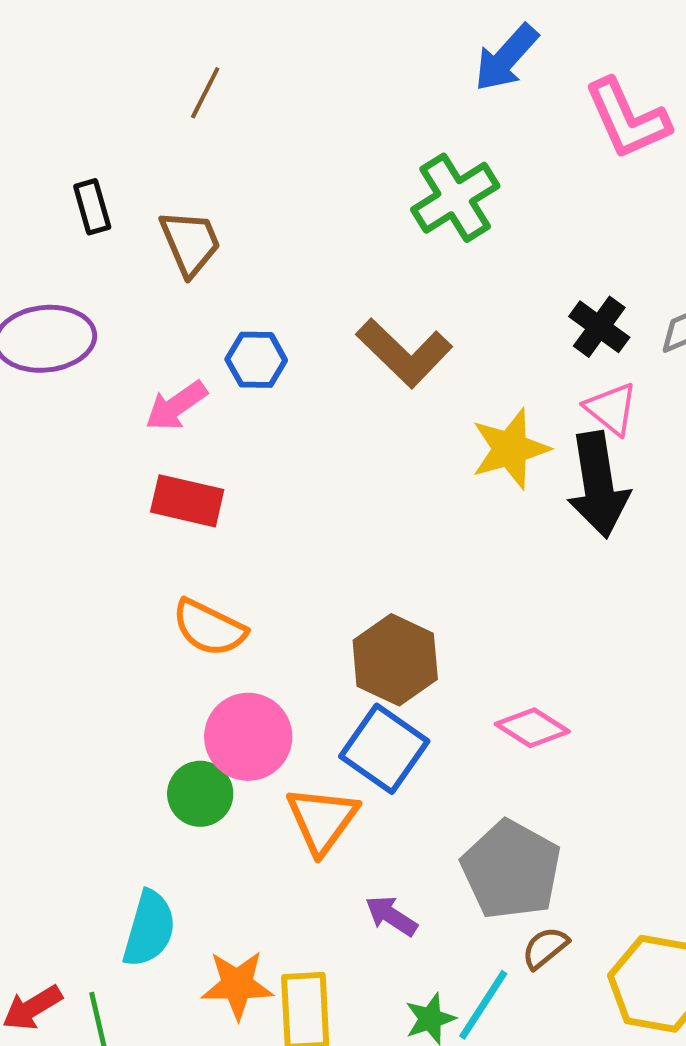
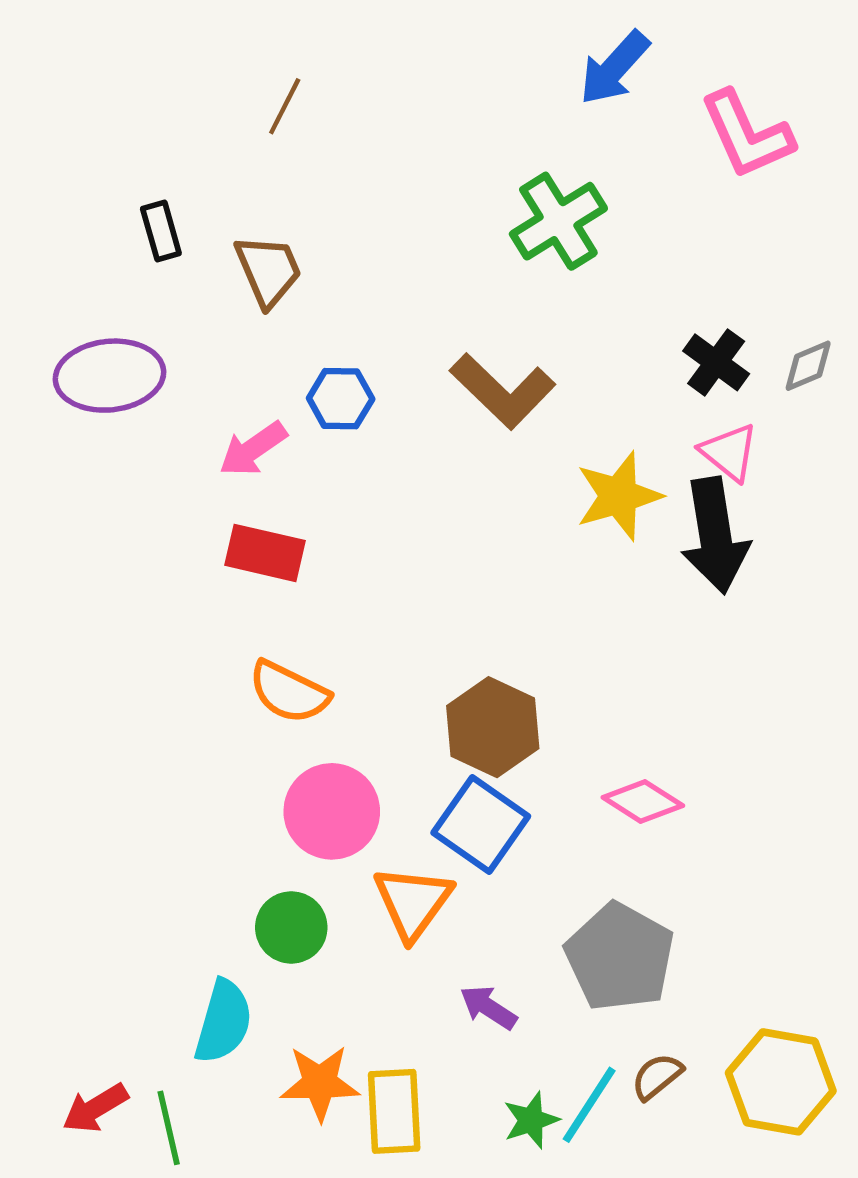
green circle: (200, 794) -> (291, 927), moved
brown semicircle: (545, 948) -> (657, 1076), moved

